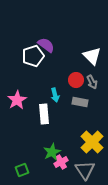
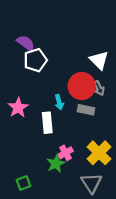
purple semicircle: (46, 45) -> (26, 43), moved
red circle: (76, 80) -> (82, 86), size x1.6
pink cross: (61, 162) -> (66, 153), moved

